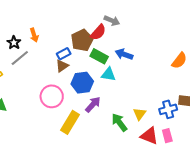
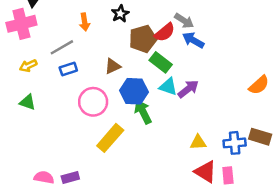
black star: (14, 43) -> (120, 14), moved
blue rectangle: (64, 54) -> (68, 69), moved
blue arrow: (124, 54) -> (193, 40), moved
purple arrow: (93, 104) -> (188, 89), moved
yellow triangle: (139, 114) -> (198, 142), turned 40
green arrow: (119, 122) -> (143, 112), moved

